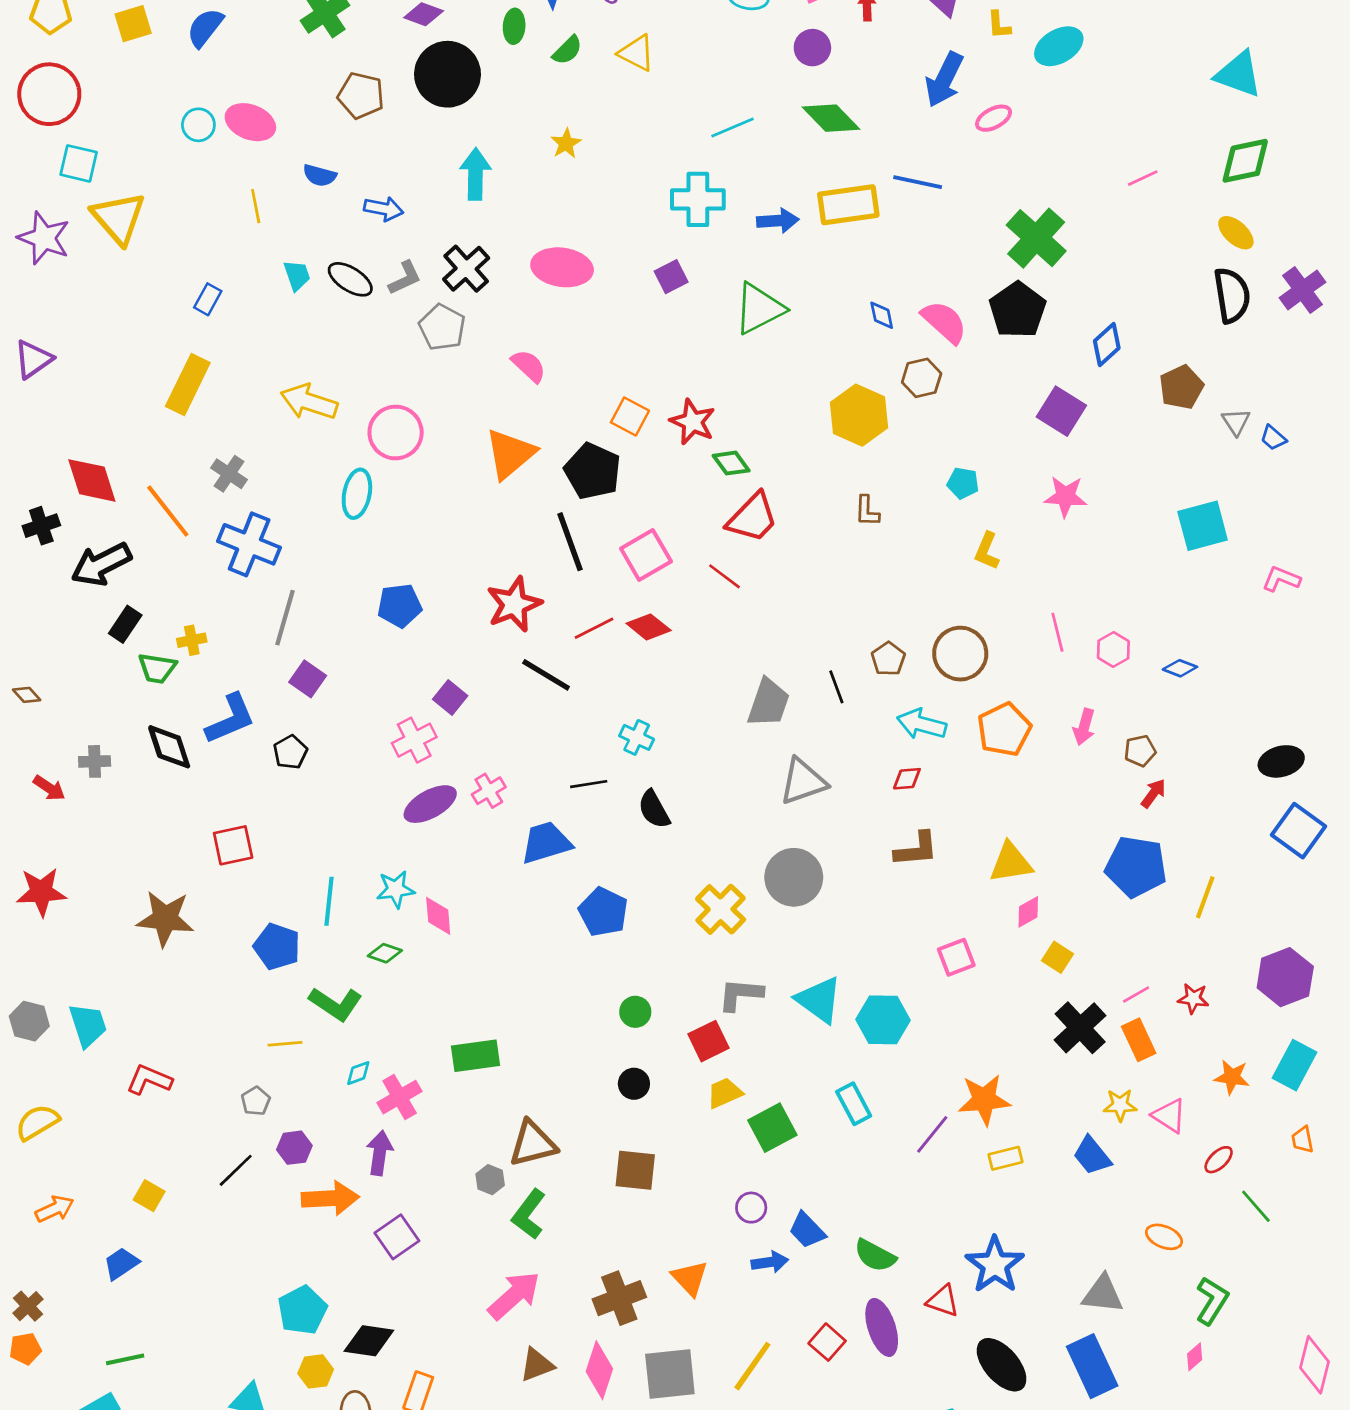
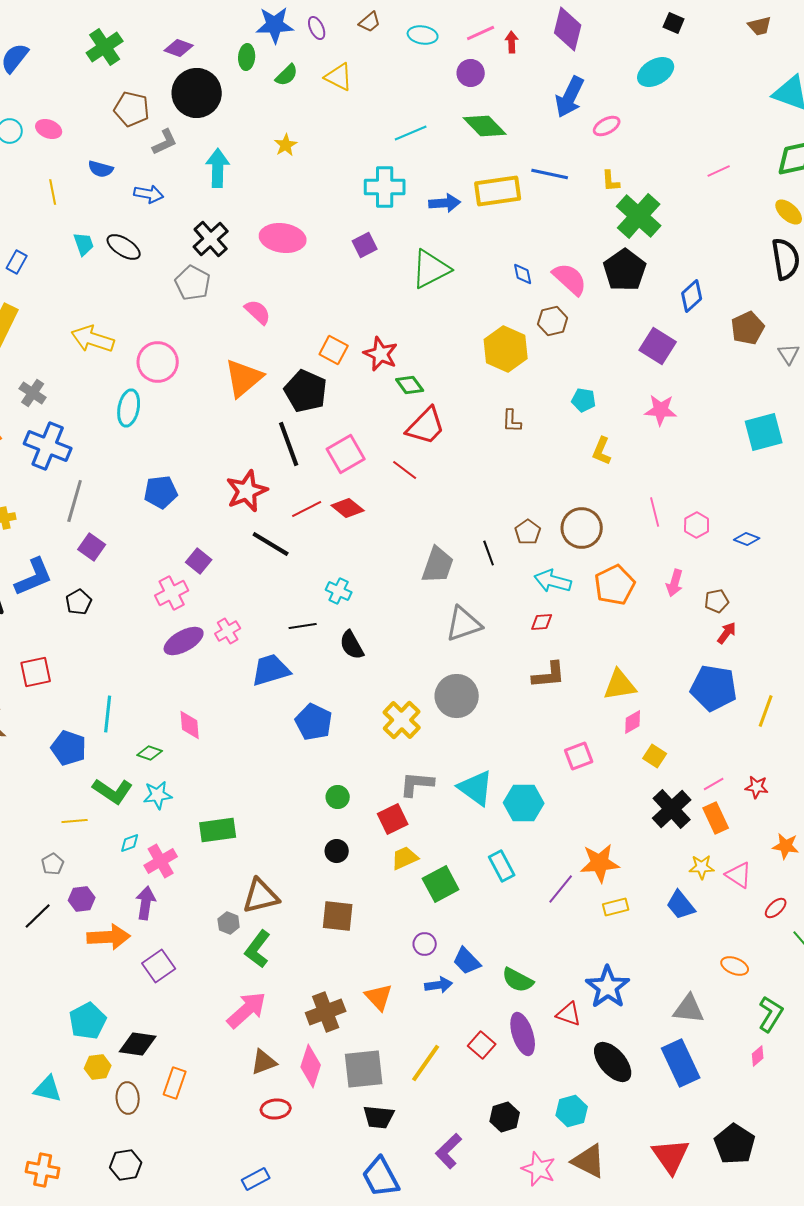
yellow L-shape: (999, 25) -> (611, 181), moved
pink ellipse: (250, 122) -> (49, 129), size x0.7
gray L-shape: (405, 278) -> (165, 142), moved
cyan star: (396, 889) -> (158, 795), moved

